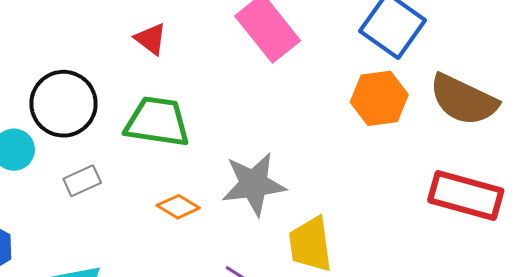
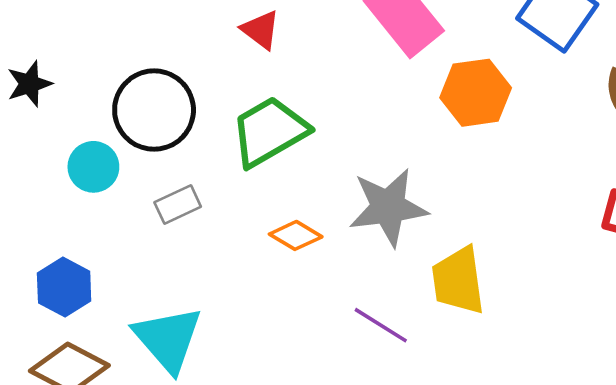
orange hexagon: (379, 98) -> (476, 93), moved
green trapezoid: (157, 122) -> (269, 132), turned -38

